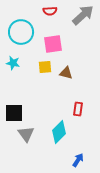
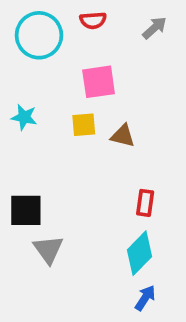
gray arrow: (83, 15) -> (154, 28), size x0.6
cyan circle: (21, 32) -> (39, 35), moved
cyan diamond: (59, 132) -> (140, 253), moved

